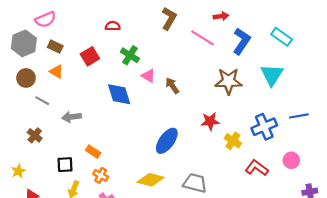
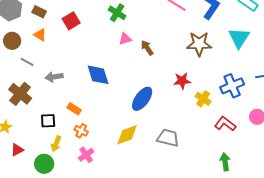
green cross: (130, 55) -> (117, 13), moved
pink triangle: (148, 76) -> (125, 39), turned -48
blue diamond: (119, 94) -> (98, 75), moved
brown cross: (35, 135) -> (20, 94), size x1.6
yellow diamond: (151, 180) -> (127, 135), turned -35

